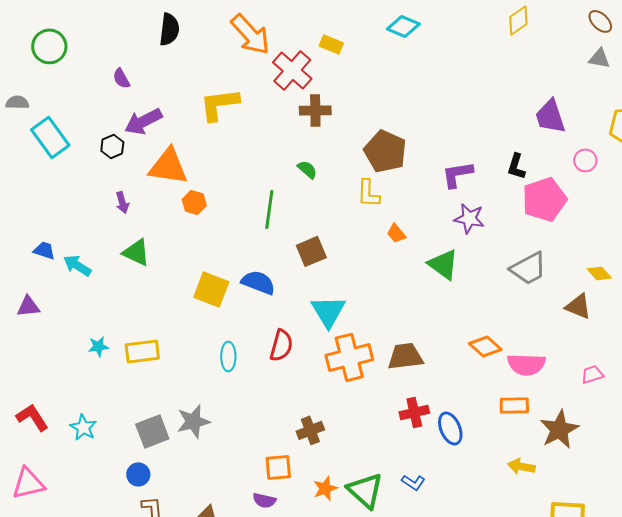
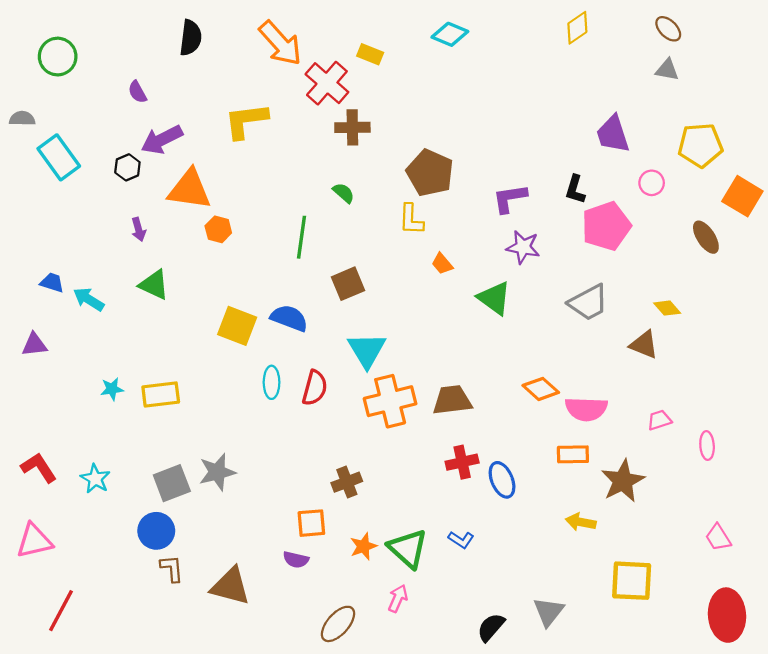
cyan ellipse: (228, 356) -> (272, 382), moved
blue circle: (138, 474) -> (156, 531), size x1.4

